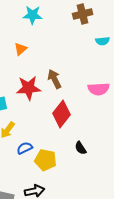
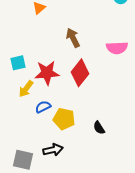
red star: (29, 88) -> (47, 73), moved
black semicircle: (81, 148) -> (99, 128), moved

